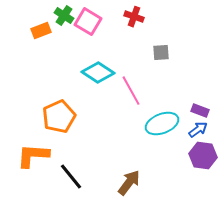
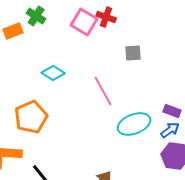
pink square: (88, 22) -> (84, 22), moved
cyan diamond: (98, 73) -> (53, 73), moved, size x0.7

